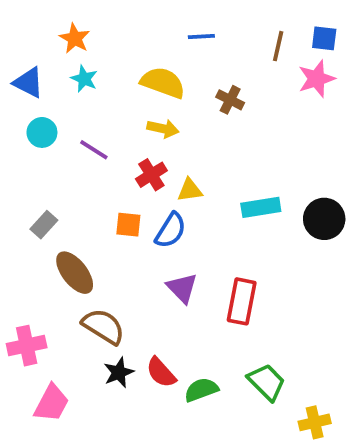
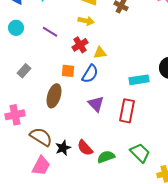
cyan circle: (42, 132) -> (16, 28), moved
cyan rectangle: (261, 207) -> (139, 80), moved
brown ellipse: (75, 273) -> (54, 96), moved, turned 55
brown semicircle: (103, 326) -> (41, 137), moved
pink cross: (27, 346) -> (15, 115), moved
pink trapezoid: (52, 403) -> (41, 166), moved

